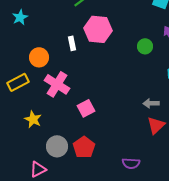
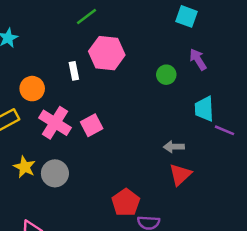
pink square: (86, 108) -> (92, 125), moved
gray circle: (57, 146) -> (55, 173), moved
red pentagon: (84, 147) -> (126, 202), moved

